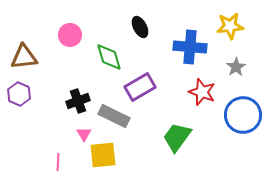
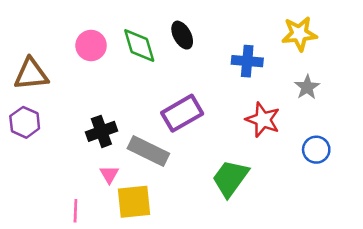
blue cross: (190, 47) -> (247, 61), size x0.7
green diamond: (109, 57) -> (139, 46), moved
blue circle: (243, 115) -> (316, 150), size x0.6

